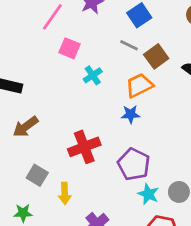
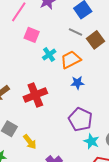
orange trapezoid: (139, 85) -> (71, 60), moved
red cross: (84, 147) -> (35, 95), moved
yellow arrow: (65, 193) -> (30, 142), turned -35

